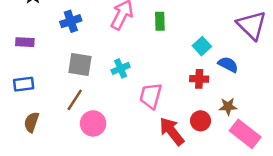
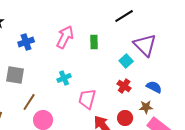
purple triangle: (252, 25) -> (145, 45), moved
gray square: (80, 64) -> (15, 75), moved
blue semicircle: (228, 64) -> (154, 87), moved
red cross: (199, 79) -> (124, 86), turned 32

